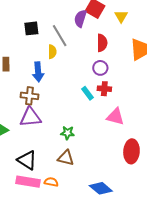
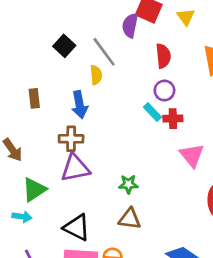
black square: (31, 28) -> (64, 46), turned -35
cyan rectangle: (87, 93) -> (152, 112), moved
pink triangle: (115, 117) -> (192, 155), turned 42

